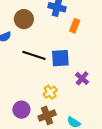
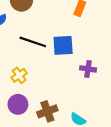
purple cross: (82, 78) -> (88, 69), turned -32
yellow cross: (50, 92) -> (19, 75), moved

